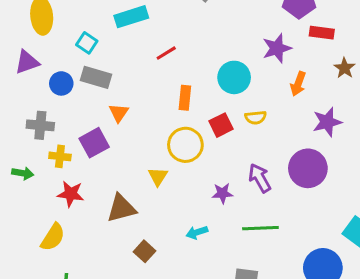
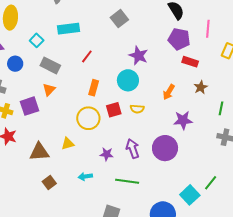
purple star: (277, 48) -> (138, 56), moved, turned 30
red line: (166, 53) -> (87, 56), turned -32
gray rectangle: (96, 77) -> (50, 66), moved
yellow triangle: (158, 176) -> (68, 144), moved, turned 32

